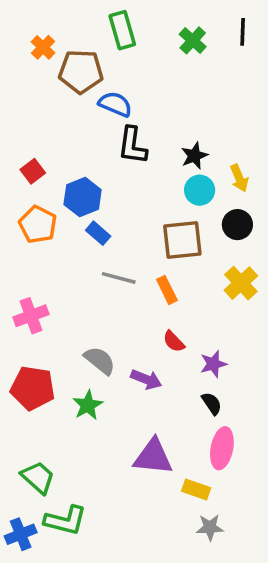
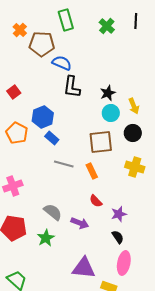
red square: (33, 171) -> (14, 92), moved
yellow cross: (241, 283) -> (135, 167), turned -30

